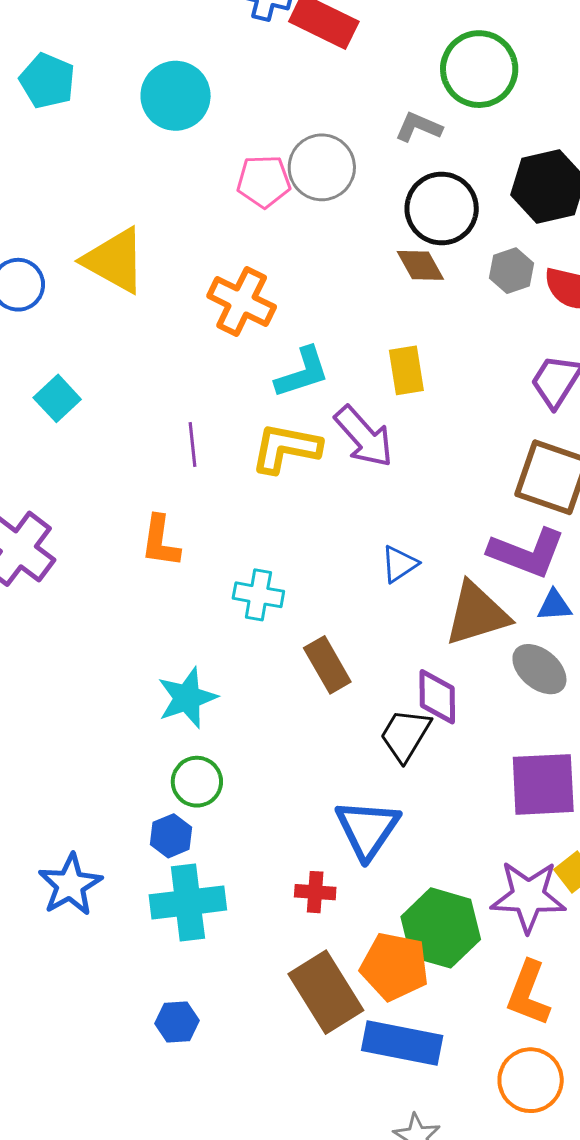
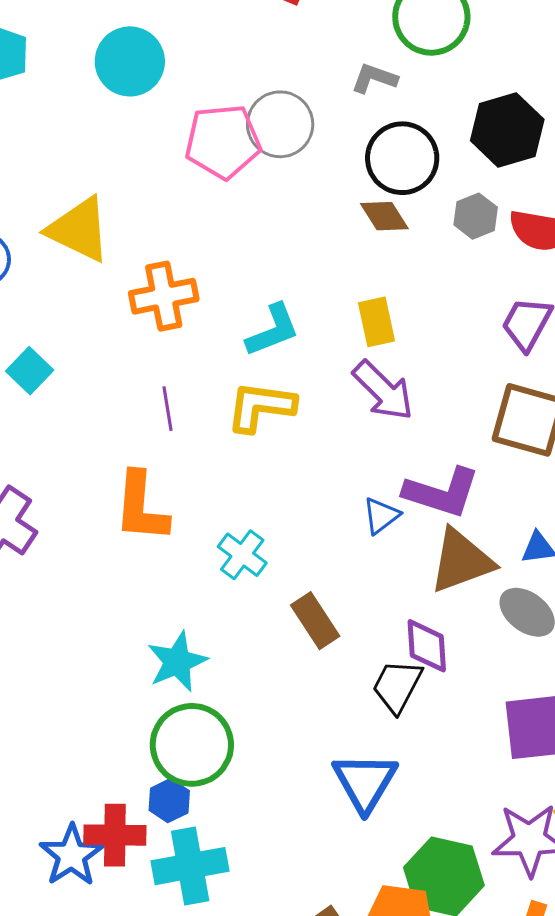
pink pentagon: (264, 181) -> (223, 142), size x1.4
orange cross: (242, 301) -> (164, 296), moved, turned -34
purple arrow: (364, 437) -> (383, 390), moved
orange L-shape: (160, 541) -> (141, 507), size x1.4
purple L-shape: (527, 553) -> (442, 492), moved
cyan cross: (258, 595) -> (242, 555), turned 30
green circle: (197, 782) -> (192, 745), size x1.6
red cross: (315, 892) -> (115, 835), moved, size x1.5

